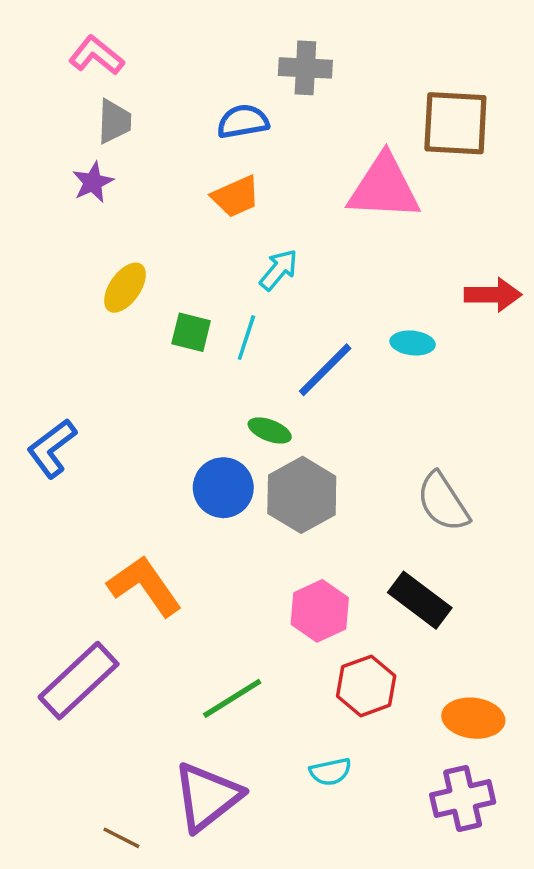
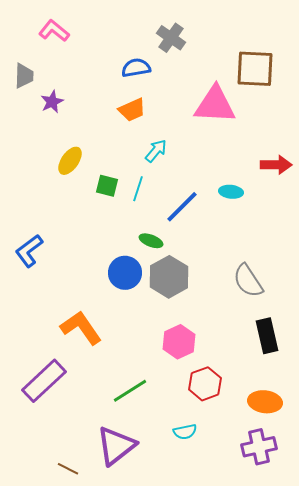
gray cross: (305, 68) -> (171, 38), turned 32
gray trapezoid: (114, 121) -> (24, 76), moved
black rectangle: (420, 600) -> (267, 336), moved, turned 40

